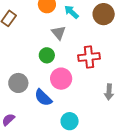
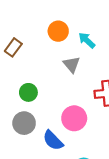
green circle: (47, 55) -> (28, 92), moved

